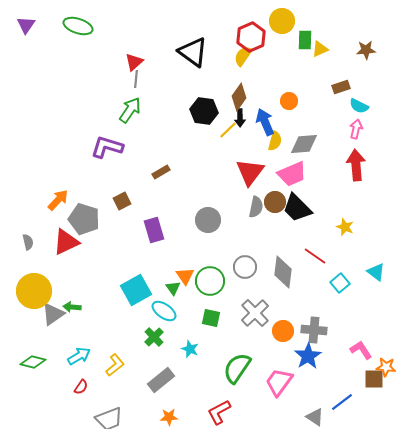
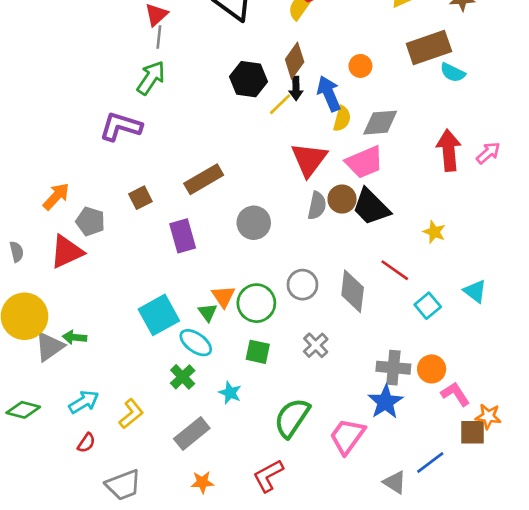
brown rectangle: (341, 87) -> (429, 48), size x1.8
pink arrow: (356, 129) -> (488, 153), moved, turned 36
brown rectangle: (161, 172) -> (204, 179), moved, size x1.6
gray pentagon: (84, 219) -> (90, 221), size x0.7
gray cross: (255, 313) -> (316, 345), size x0.7
orange circle: (283, 331) -> (432, 369), moved

